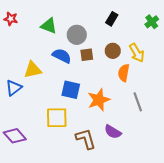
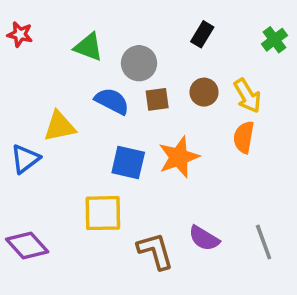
orange semicircle: (124, 73) -> (244, 137), moved
orange star: (99, 100) -> (179, 157), moved
gray line: (138, 102) -> (264, 242), moved

